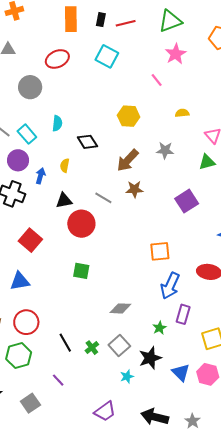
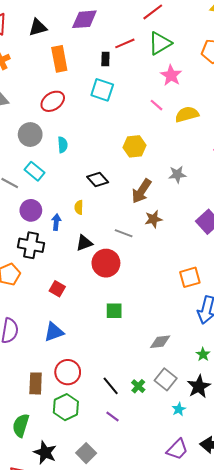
black rectangle: (101, 20) -> (105, 59), moved
red line: (126, 23) -> (125, 43), moved
yellow semicircle: (182, 113) -> (187, 114), moved, size x1.6
cyan semicircle: (57, 123) -> (63, 145), moved
cyan rectangle: (27, 134) -> (35, 171), moved
red square: (30, 240) -> (57, 289), size x0.7
purple line: (58, 380) -> (113, 417), moved
purple trapezoid: (105, 411) -> (177, 449), moved

